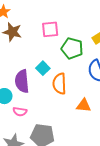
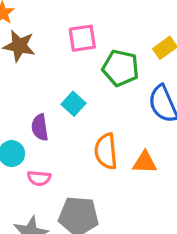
purple semicircle: (22, 81) -> (40, 127), size x0.7
orange semicircle: (59, 84) -> (106, 151), moved

